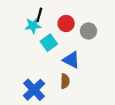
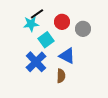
black line: (39, 15) -> (37, 14), turned 40
blue cross: (34, 90) -> (36, 62), moved

